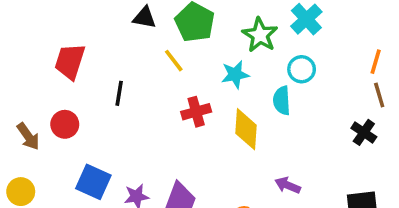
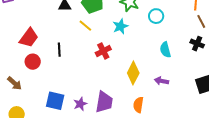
red trapezoid: (70, 61) -> (29, 38), turned -150
cyan semicircle: (282, 101) -> (165, 50), moved
red circle: (65, 124) -> (33, 62), moved
yellow diamond: (246, 129) -> (133, 73), moved, turned 35

